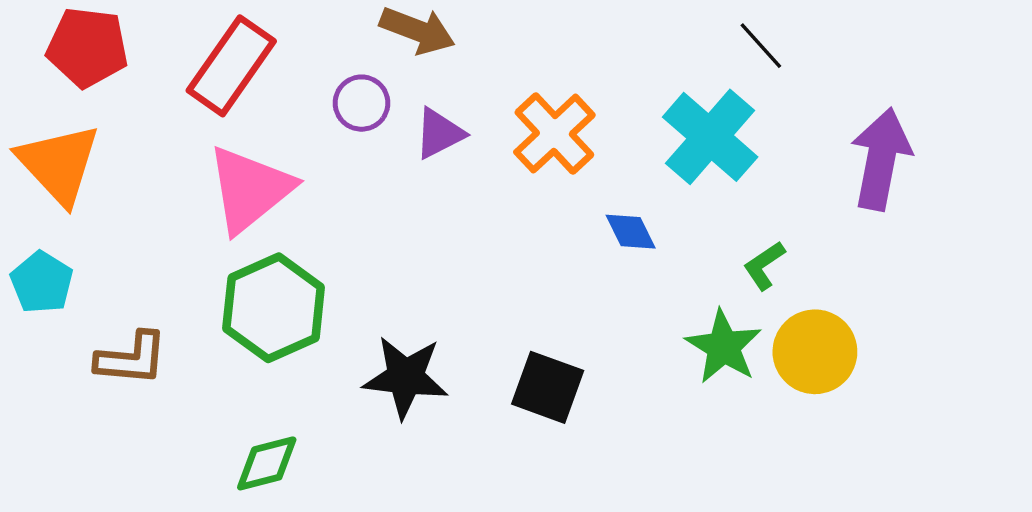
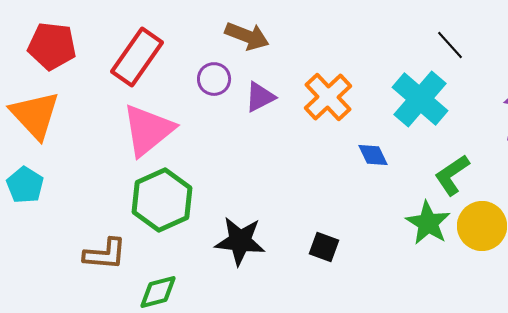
green L-shape: (764, 265) -> (452, 175), size x1.4
brown L-shape: (131, 359) -> (105, 254), moved
black square: (548, 387) -> (324, 247), size x0.7

